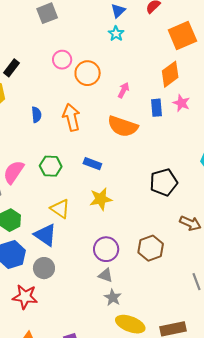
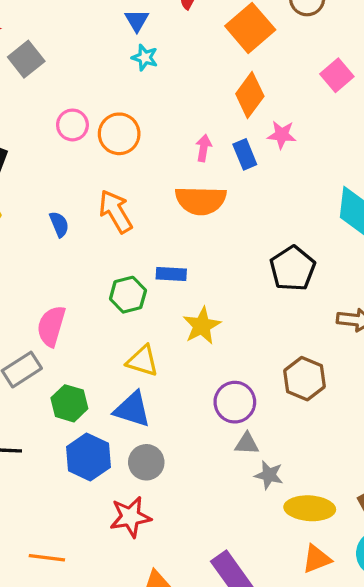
pink arrow: (124, 90) -> (204, 148), moved
green hexagon: (51, 166) -> (128, 295), moved

